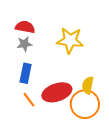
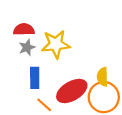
yellow star: (70, 40) -> (56, 44), moved

